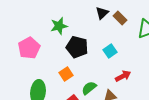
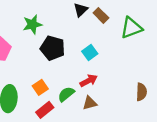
orange square: (66, 74) -> (40, 87), moved
red arrow: (123, 76) -> (89, 81), moved

